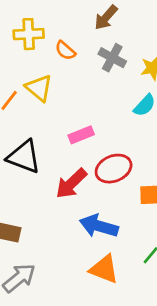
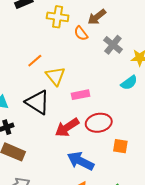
brown arrow: (106, 17) -> (97, 17), moved
yellow triangle: (39, 88) -> (55, 76), moved

